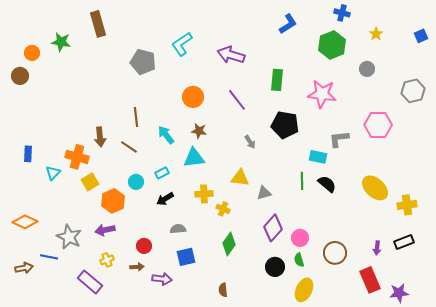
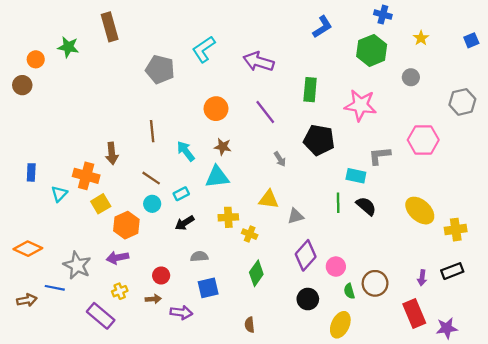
brown line: (129, 147) -> (151, 178), moved
green semicircle: (299, 260) -> (349, 291), moved

